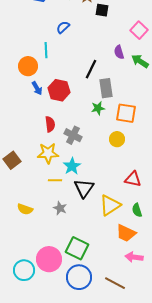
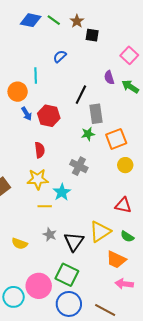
blue semicircle: (63, 27) -> (60, 56), moved
orange square: (126, 113) -> (116, 139), turned -30
gray cross: (73, 135) -> (79, 166), moved
yellow circle: (117, 139) -> (125, 165), moved
black triangle: (84, 188) -> (74, 242), moved
yellow semicircle: (25, 209) -> (20, 244), moved
green semicircle: (137, 210) -> (127, 237), turned -40

